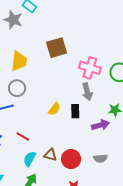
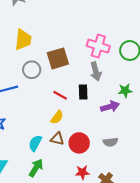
brown square: (57, 48) -> (58, 58), moved
gray circle: (17, 88) -> (32, 70), moved
yellow semicircle: (54, 109) -> (57, 117), moved
red line: (23, 137) -> (60, 95), moved

